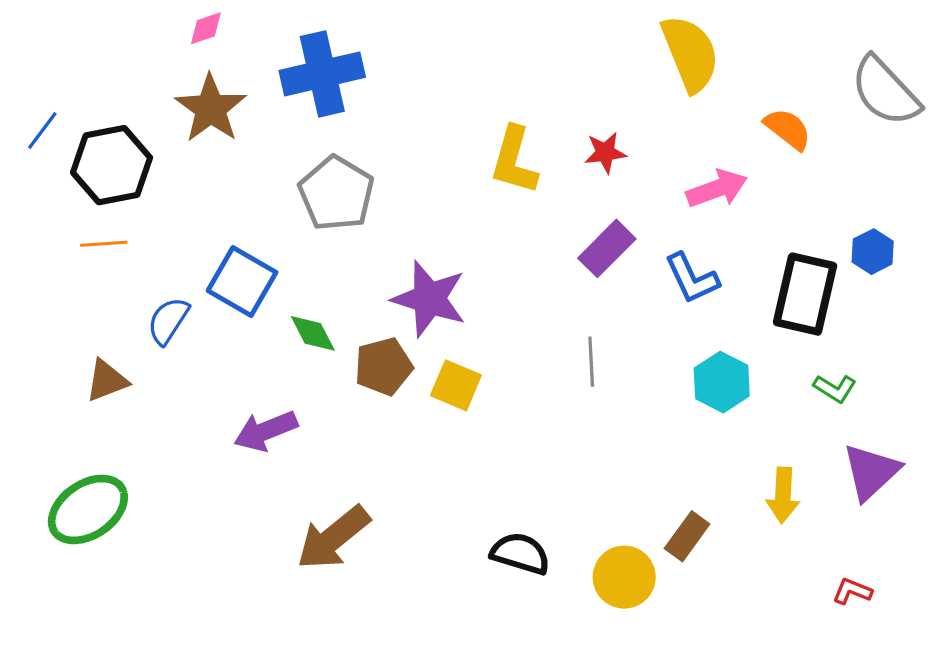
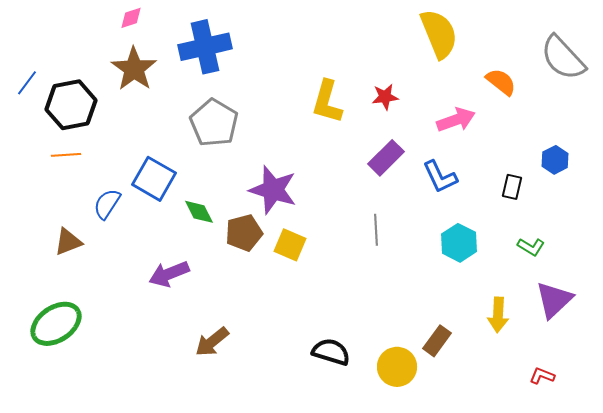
black rectangle: (805, 294) -> (512, 187), size x0.5
brown arrow: (333, 538) -> (212, 342), size x0.7

